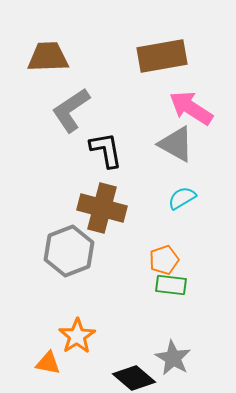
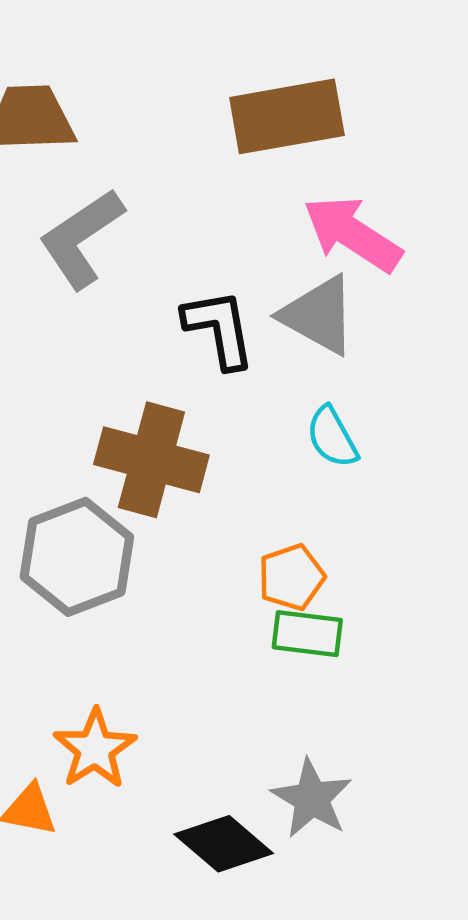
black L-shape: (106, 150) -> (219, 329), moved
cyan semicircle: (182, 198) -> (332, 437), turned -88

